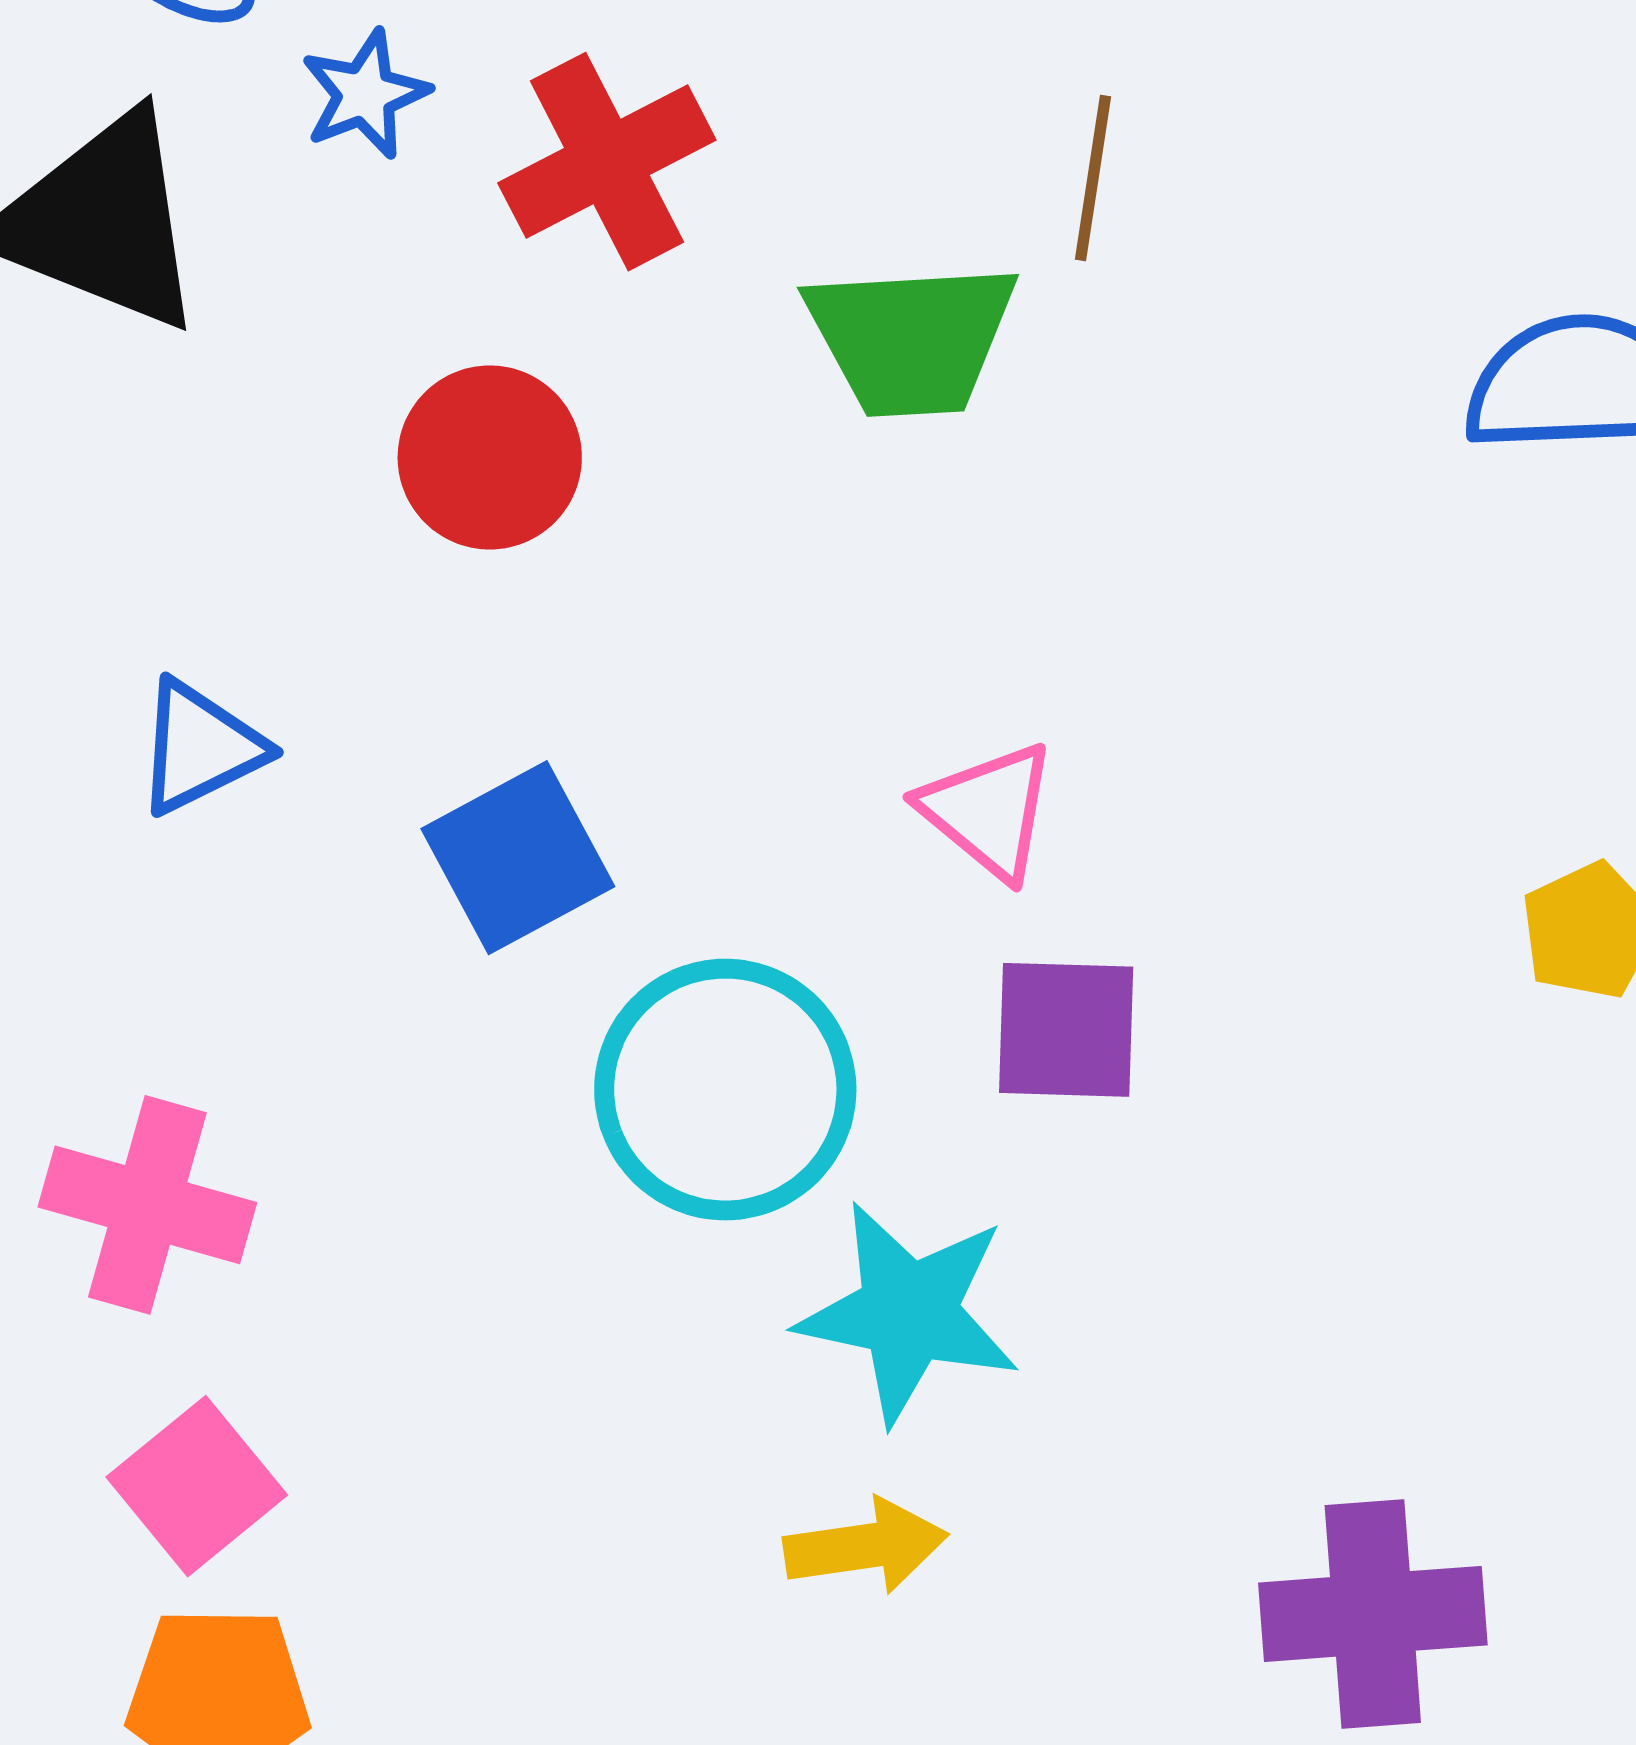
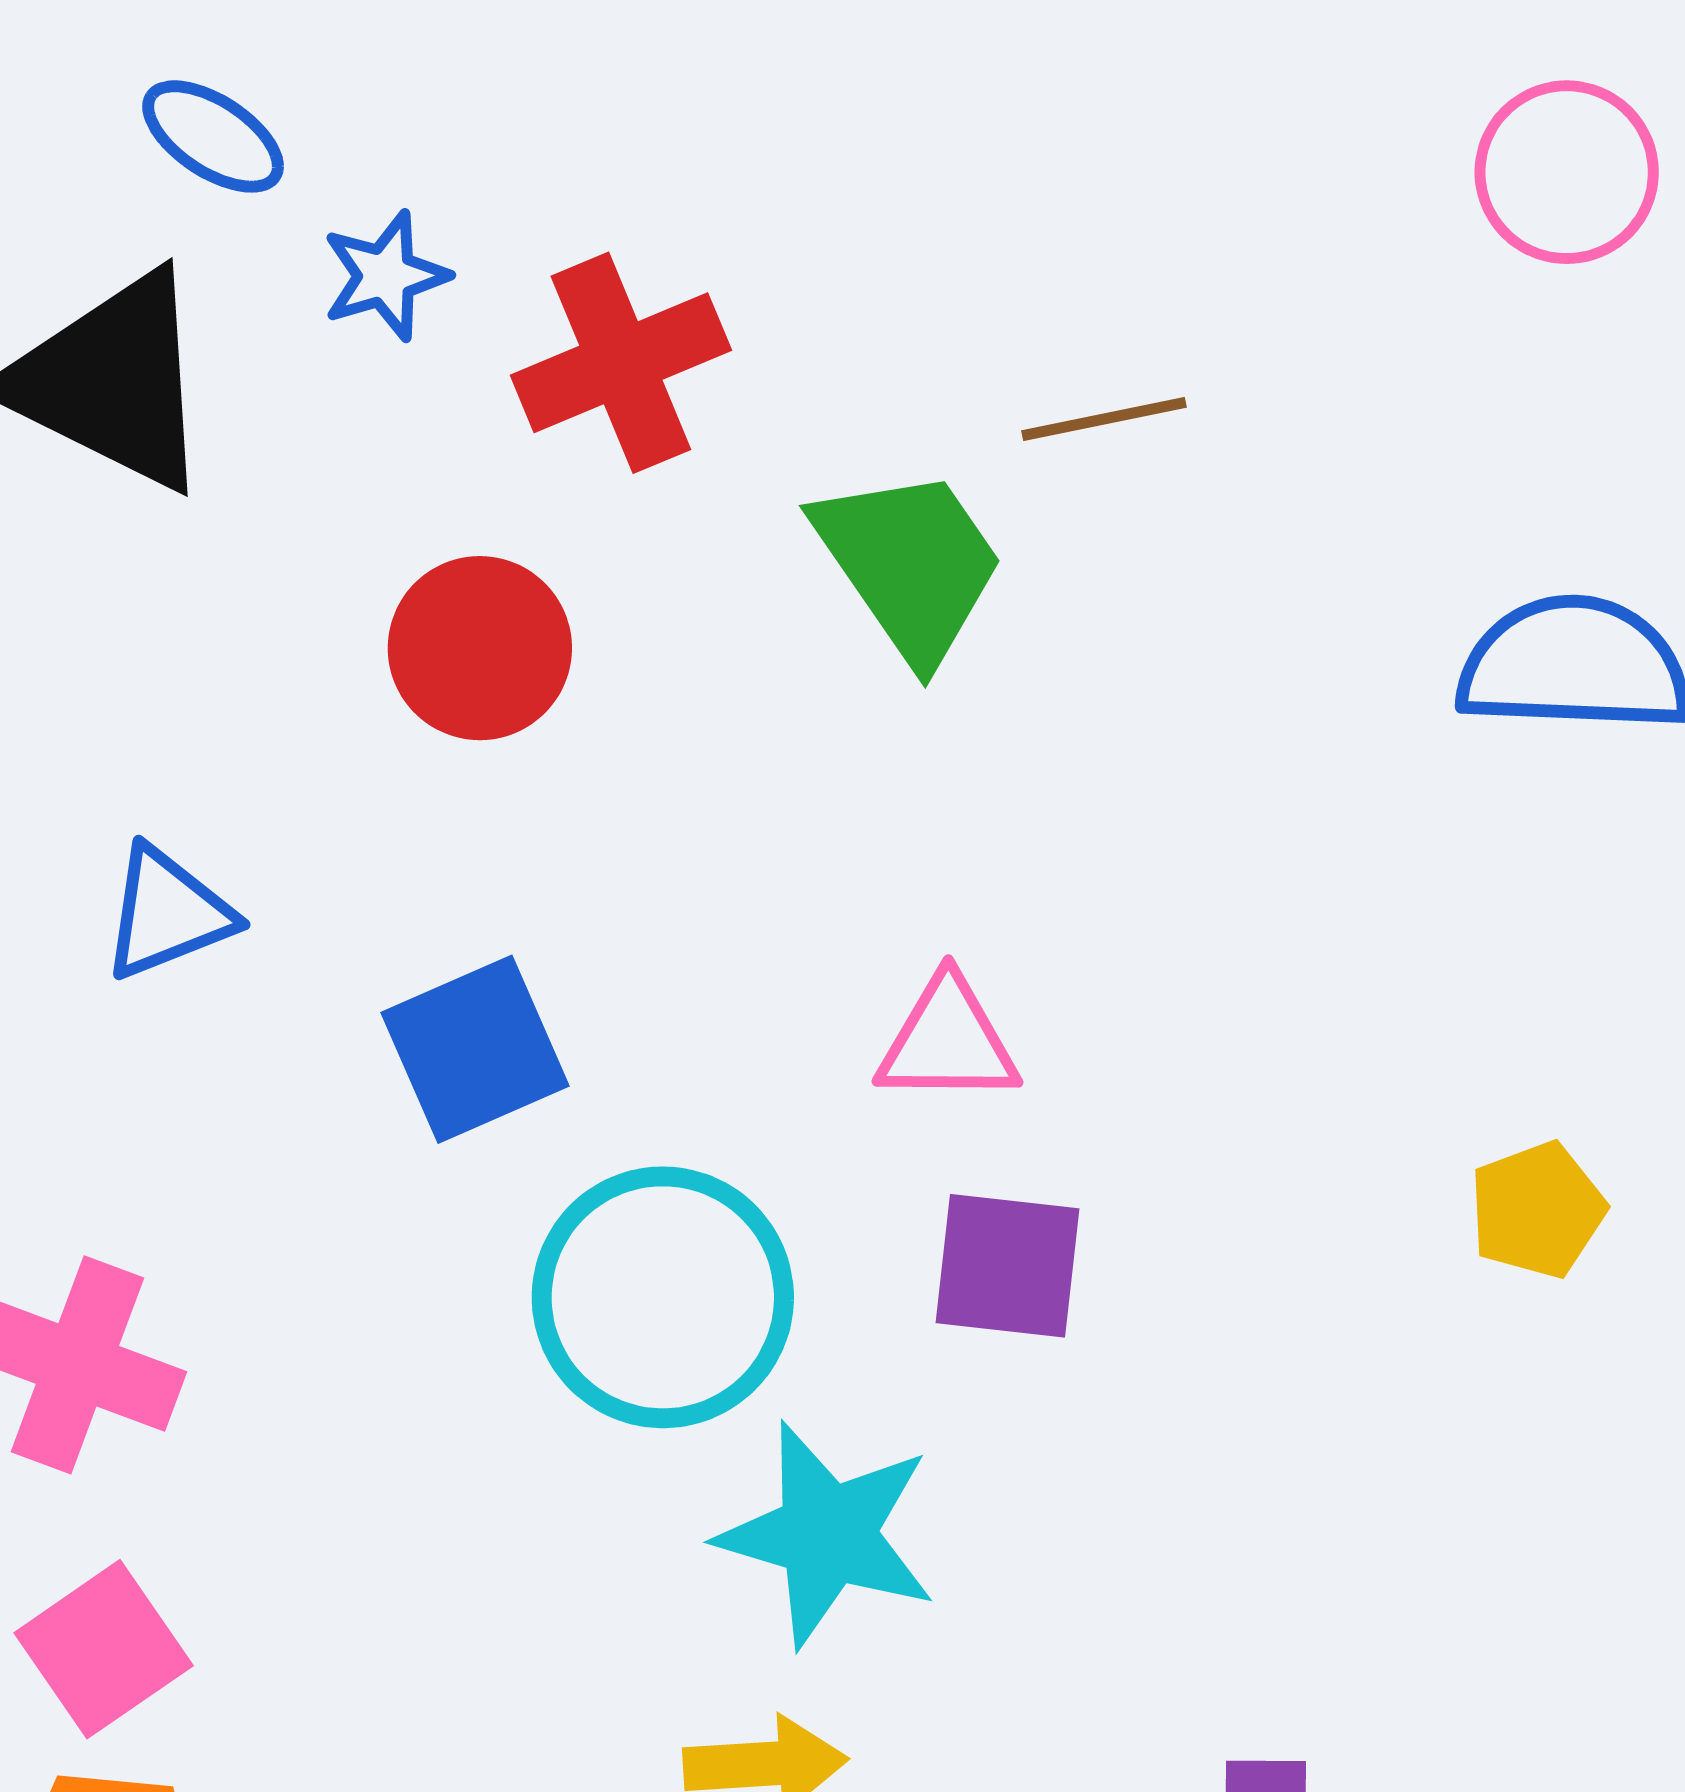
brown line: (1093, 178) -> (1104, 419), turned 65
green trapezoid: (911, 338) -> (910, 564), turned -126
pink triangle: (988, 811) -> (948, 1041), turned -44

